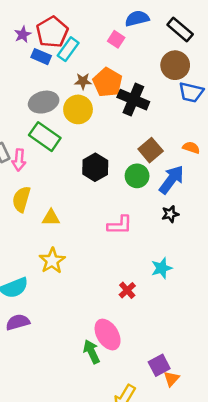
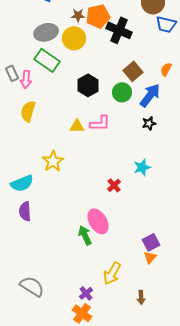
orange pentagon: (108, 82) -> (98, 16), turned 30
orange semicircle: (191, 148) -> (166, 69), turned -80
yellow triangle: (51, 218) -> (77, 126), moved
pink L-shape: (120, 225) -> (100, 123), moved
purple semicircle: (18, 322) -> (25, 211), turned -78
purple square: (159, 365) -> (151, 242), moved

